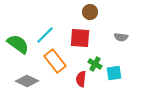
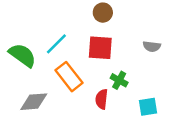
brown circle: (90, 12) -> (103, 13), moved
cyan square: (114, 73) -> (148, 107), moved
gray diamond: (27, 81) -> (34, 102), turned -30

